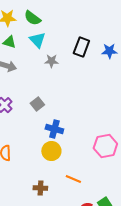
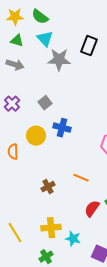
gray star: (51, 61) -> (59, 60), size x1.6
yellow circle: (51, 151) -> (36, 136), moved
brown cross: (40, 188) -> (48, 187), turned -32

